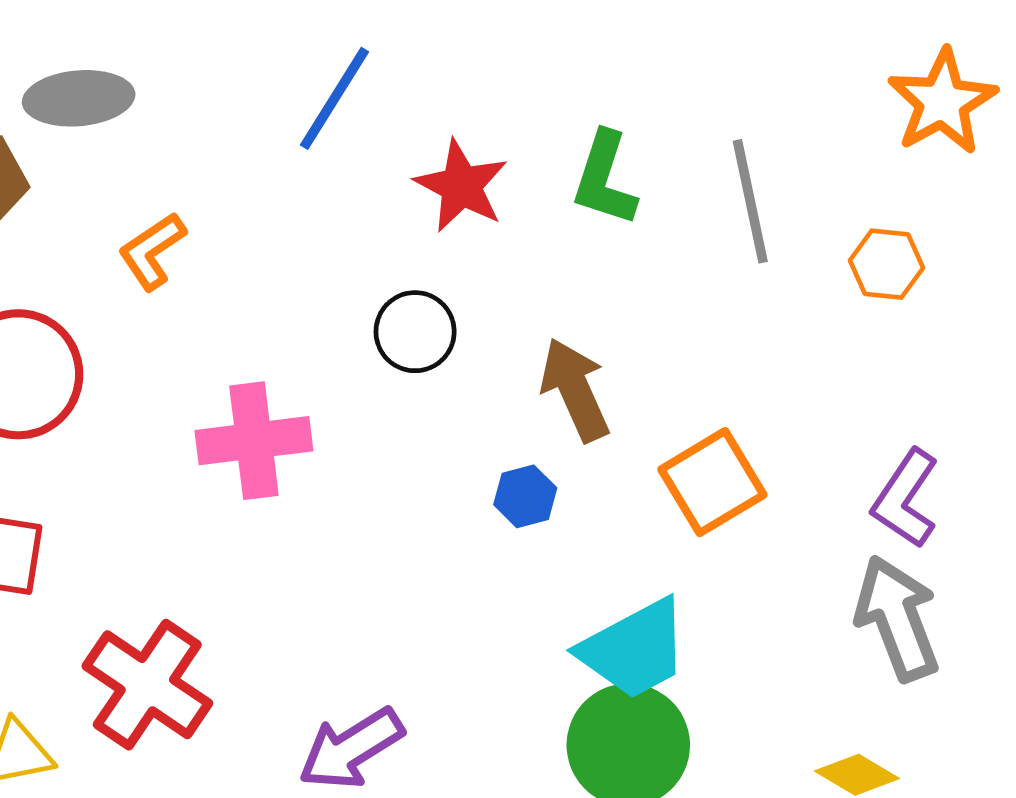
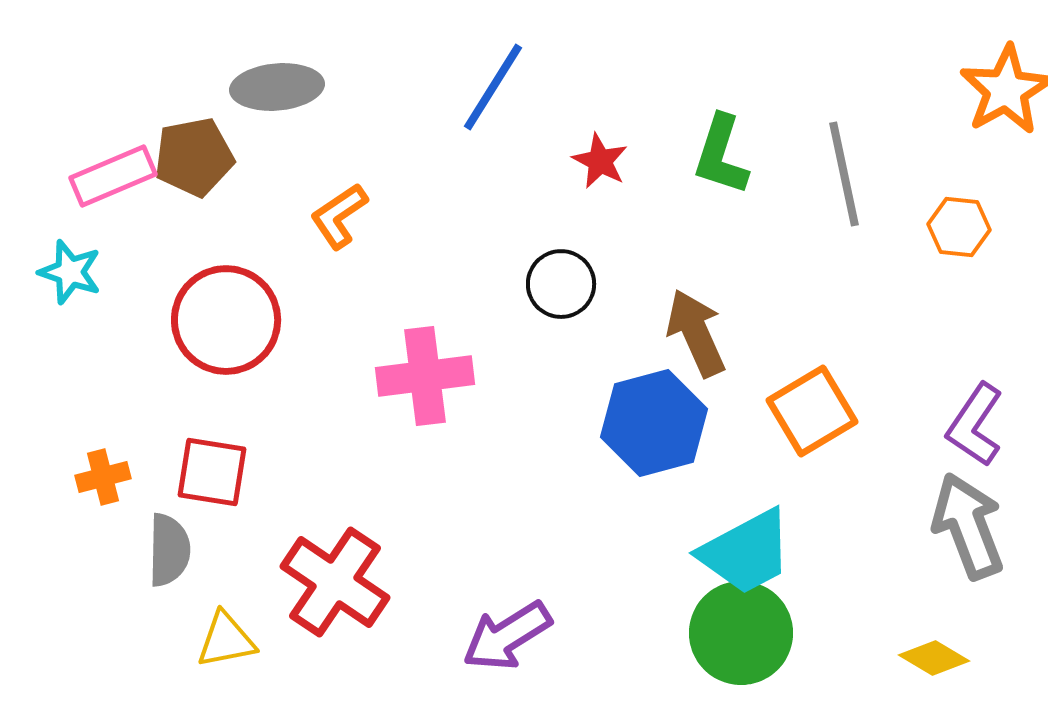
red star: (461, 186) -> (600, 161), size x0.7
blue hexagon: (525, 496) -> (654, 423), size x2.0

